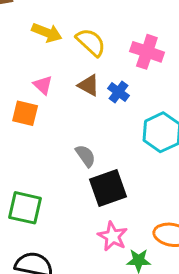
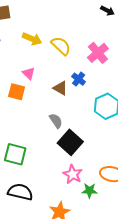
pink cross: (147, 52) -> (98, 53), turned 30
brown triangle: (89, 85) -> (60, 88), moved
black square: (108, 188) -> (70, 142), turned -30

